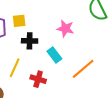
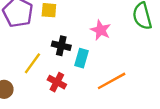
black cross: (30, 41) -> (61, 46), moved
cyan rectangle: (54, 55) -> (82, 58), turned 42

